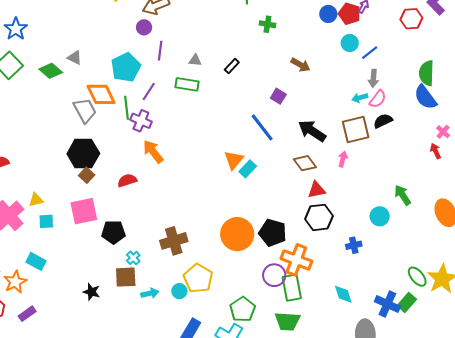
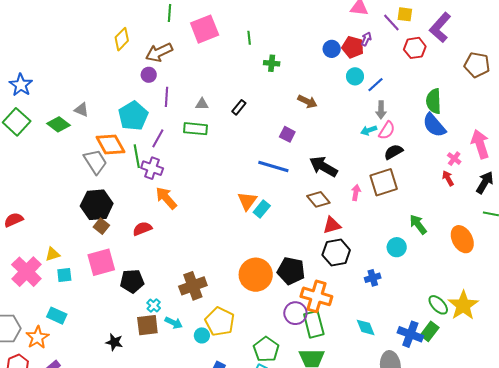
blue line: (262, 127) -> (273, 167), turned -32
brown square: (356, 129) -> (384, 182), moved
cyan arrow: (150, 293) -> (174, 323), moved, turned 42

